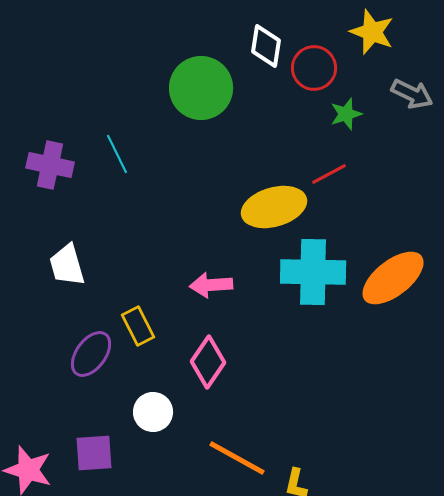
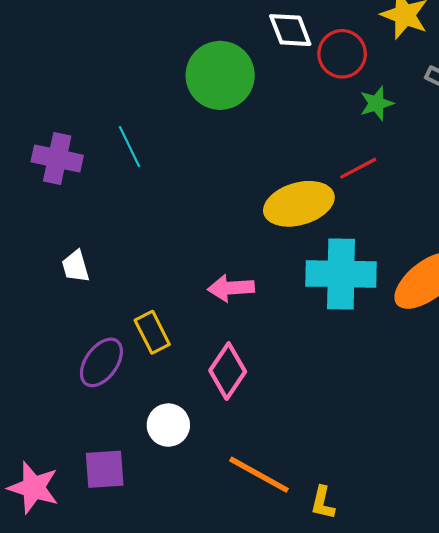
white diamond: (266, 46) -> (290, 30), turned -30
white trapezoid: (67, 265) -> (76, 266), size x0.7

